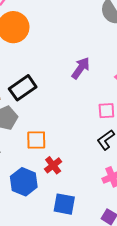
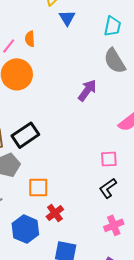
purple arrow: (81, 68) -> (87, 90), moved

